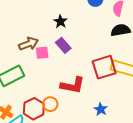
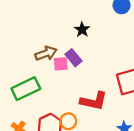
purple rectangle: (63, 45) -> (73, 58), moved

